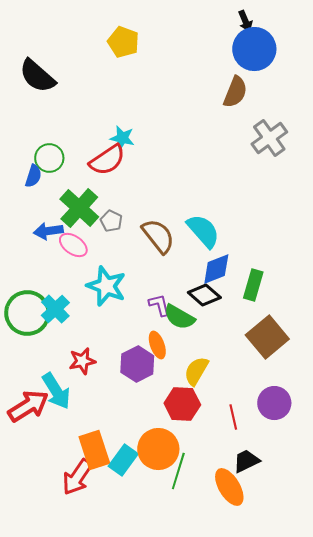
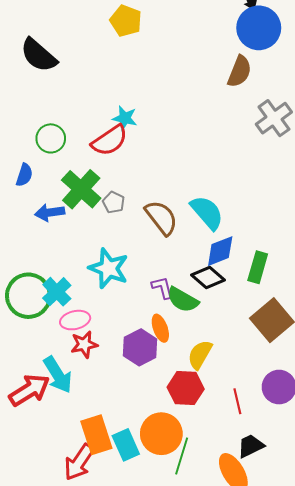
blue semicircle: (33, 176) -> (24, 175), moved
pink ellipse: (73, 245) -> (75, 320), moved, turned -48
cyan rectangle: (123, 460) -> (126, 445), turned -60

